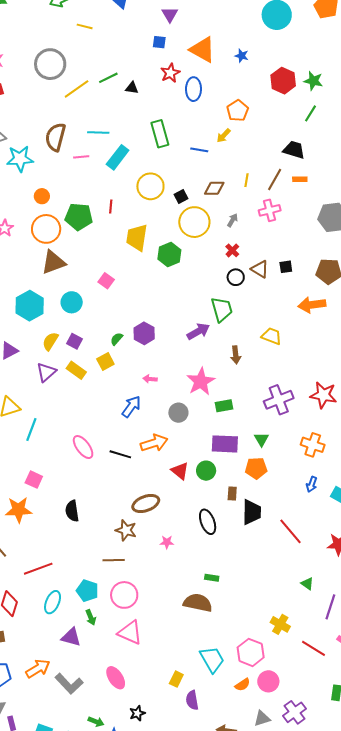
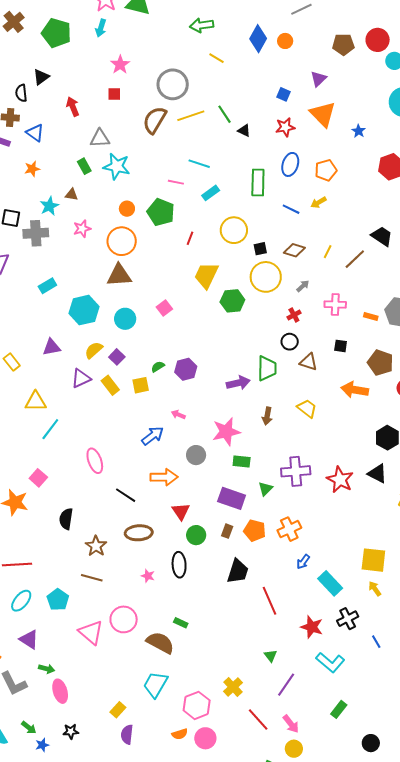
purple triangle: (170, 14) -> (318, 79), moved
green line: (108, 78) -> (225, 114), turned 66
blue ellipse: (193, 89) -> (290, 164), moved
orange pentagon: (238, 111) -> (326, 170), moved
brown semicircle: (55, 137) -> (155, 120), moved
cyan rectangle: (118, 157) -> (211, 193), size x0.7
orange rectangle: (300, 179) -> (371, 316), moved
pink cross: (270, 210) -> (335, 305), moved
green pentagon: (79, 217) -> (161, 212), moved
brown triangle: (260, 269) -> (309, 362), moved, turned -30
green triangle: (262, 439) -> (266, 489), moved
orange cross: (313, 445) -> (289, 529), moved, turned 30
black line: (120, 454) -> (126, 495), moved
green circle: (206, 471) -> (196, 535), moved
brown rectangle: (232, 493) -> (227, 531), moved
black ellipse: (208, 522) -> (179, 565), moved
brown star: (126, 530) -> (96, 546), moved
pink circle: (124, 595) -> (124, 619), moved
green arrow: (91, 617) -> (47, 669), moved, turned -70
pink triangle: (130, 633) -> (91, 632), moved
cyan trapezoid: (212, 659) -> (155, 684), moved, turned -136

